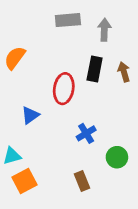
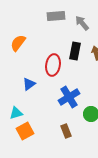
gray arrow: (104, 30) -> (82, 23), turned -42
blue cross: (86, 133) -> (69, 97), size x1.5

